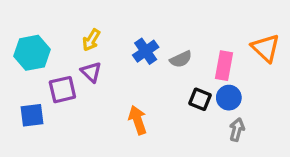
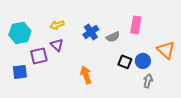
yellow arrow: (91, 40) -> (57, 25), turned 40
orange triangle: (266, 48) -> (166, 50), moved
pink rectangle: (224, 66) -> (136, 25), moved

